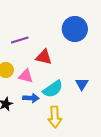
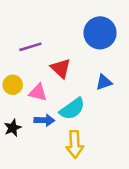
red triangle: (44, 57) -> (61, 68), turned 30
blue triangle: (82, 84) -> (104, 82), moved, turned 40

